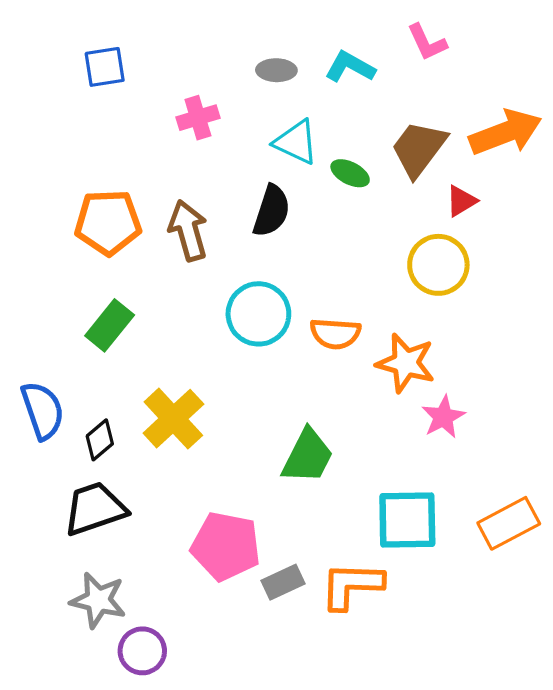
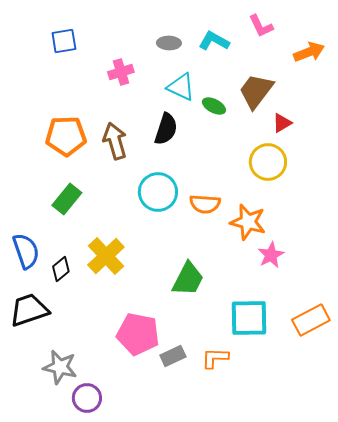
orange arrow: (505, 132) -> (309, 52), moved, size x0.7
black trapezoid: (95, 509) -> (29, 310), moved
orange L-shape: (352, 585) -> (215, 358), size x0.7

